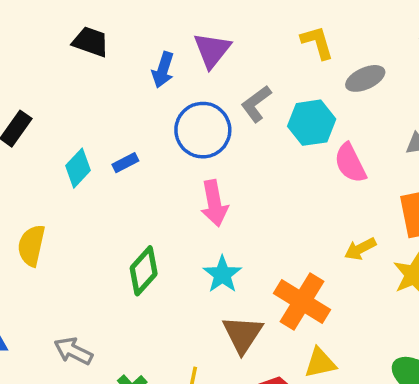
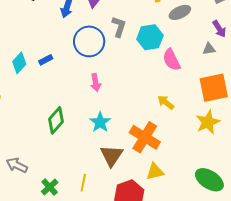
gray L-shape: (256, 104) -> (119, 27), turned 145
pink arrow: (214, 203) -> (96, 82), size x0.7
yellow arrow: (360, 249) -> (166, 102), moved, turned 66

